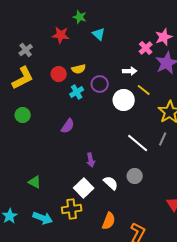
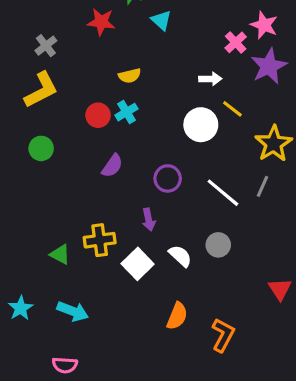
pink star: (164, 37) -> (264, 25), turned -30
red circle: (59, 74) -> (98, 115), moved
purple circle: (100, 84) -> (168, 178), moved
yellow cross: (72, 209) -> (100, 240), moved

